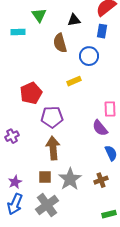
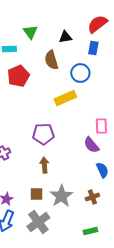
yellow rectangle: (74, 81) -> (65, 98), size x1.5
red pentagon: (31, 93) -> (18, 76), moved
brown arrow: (53, 148) -> (44, 165), size x0.7
green rectangle: (109, 214) -> (90, 231), moved

